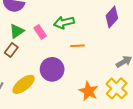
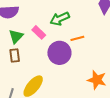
brown rectangle: (11, 50) -> (15, 56), turned -32
purple circle: (52, 69) -> (59, 53), moved

